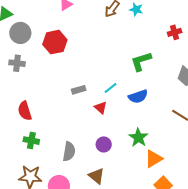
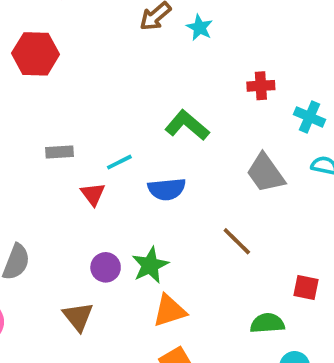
green L-shape: (141, 61) -> (187, 125), turned 45
purple circle: (104, 144) -> (106, 267), moved
brown triangle: (96, 176) -> (78, 317), moved

